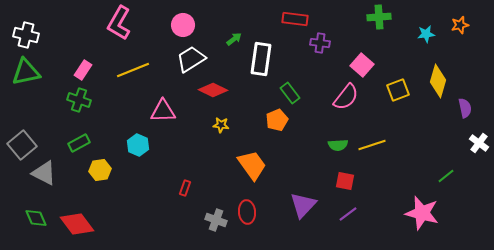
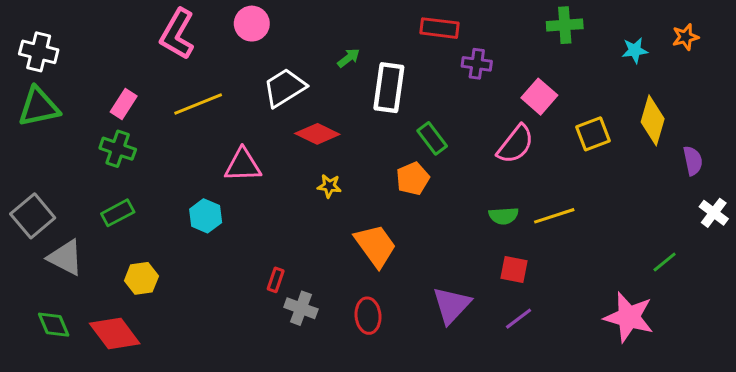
pink circle: (183, 25) -> (252, 24), moved
yellow hexagon: (100, 170) -> (141, 278), moved
gray cross: (216, 220) -> (301, 308), moved

